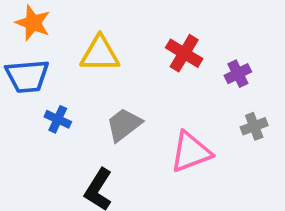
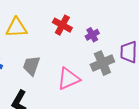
gray trapezoid: (124, 125) -> (31, 66), turned -30
gray cross: (254, 126) -> (102, 63), size x1.6

